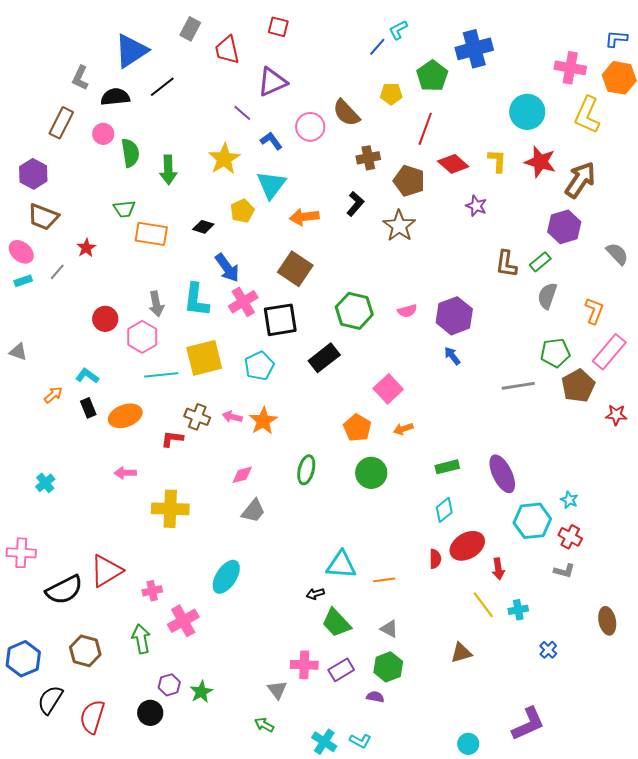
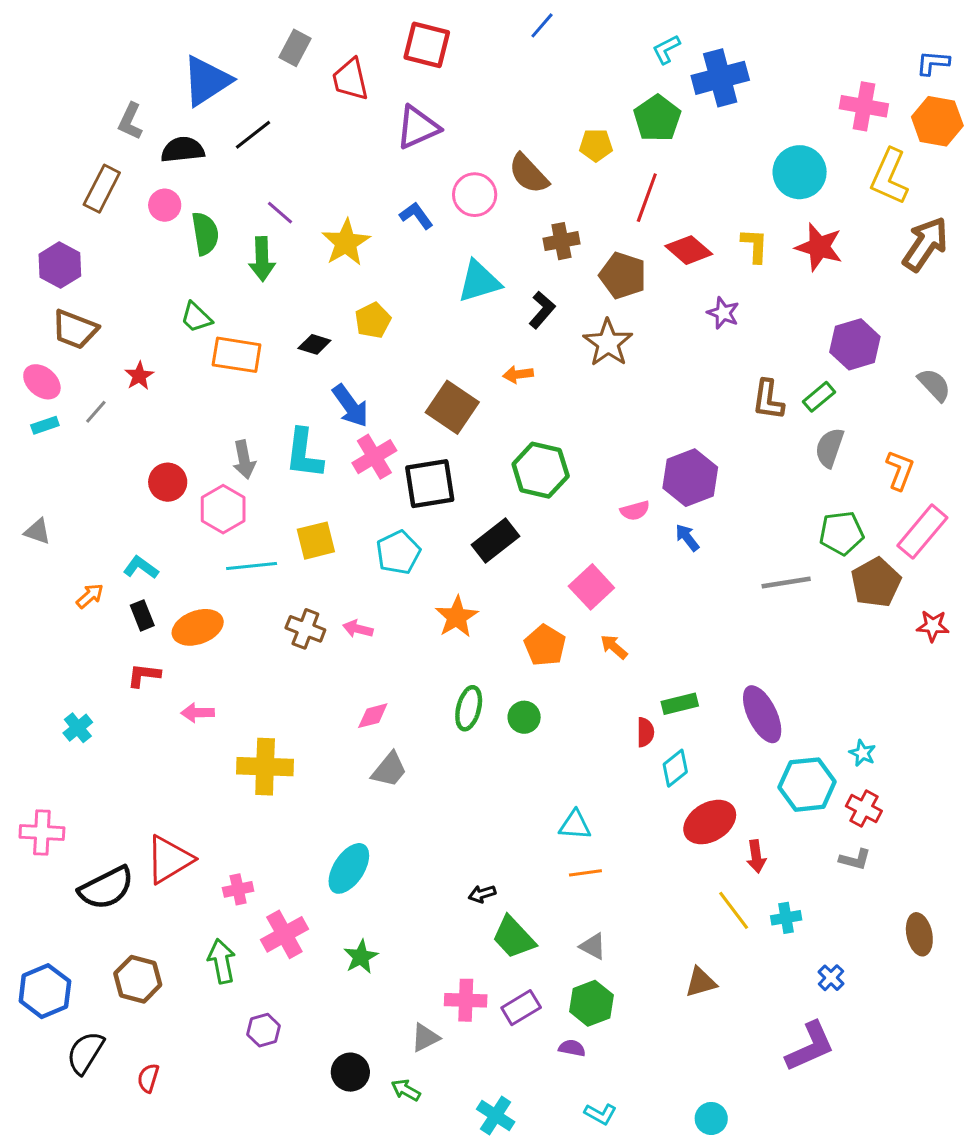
red square: (278, 27) -> (427, 45), size x1.5
cyan L-shape: (398, 30) -> (666, 49), moved
blue line: (377, 47) -> (542, 25), moved
purple line: (242, 113) -> (280, 213), moved
brown arrow: (580, 180) -> (925, 244), moved
cyan triangle: (271, 185) -> (479, 281), moved, turned 36
green trapezoid: (124, 209) -> (196, 317), turned 50
orange arrow: (304, 217) -> (518, 374), moved, size x0.7
pink semicircle: (407, 311) -> (635, 511), moved
yellow square: (204, 358) -> (316, 541), size x0.7
orange star: (263, 421) -> (457, 617), moved
orange arrow: (403, 429) -> (614, 647), turned 60
red L-shape: (172, 439) -> (144, 675), moved
green circle: (371, 473) -> (524, 717), moved, size x0.7
red semicircle: (435, 559) -> (645, 732), moved
cyan triangle: (341, 565) -> (575, 825), moved, size x0.7
gray triangle: (277, 690) -> (425, 1038), turned 40
green star: (201, 692) -> (361, 957), moved
black circle: (150, 713) -> (350, 1072), moved
red semicircle: (92, 717) -> (148, 1078), size x0.6
purple L-shape: (528, 724) -> (810, 1047), moved
cyan L-shape: (360, 741) -> (600, 1114), moved

